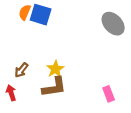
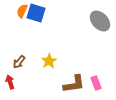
brown L-shape: (54, 87) -> (74, 84), moved

